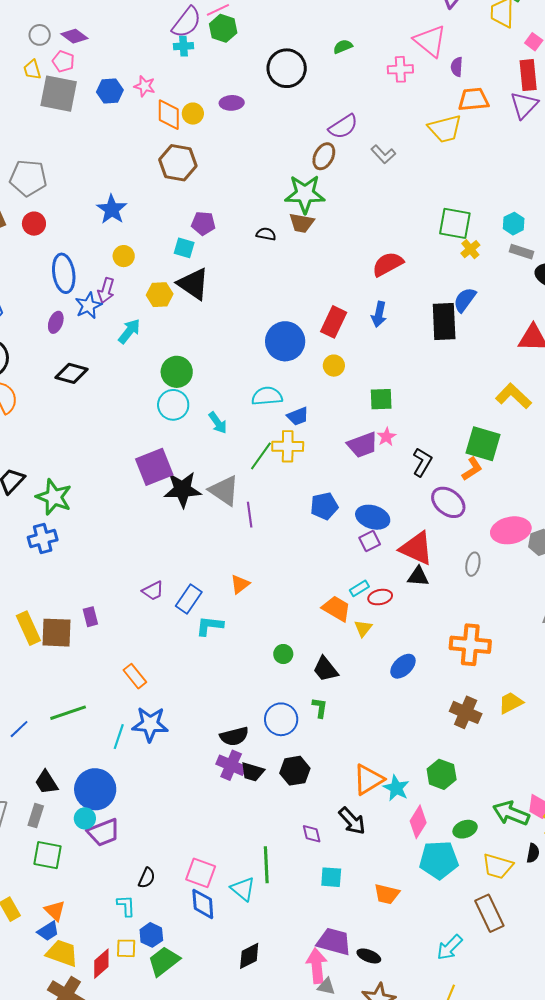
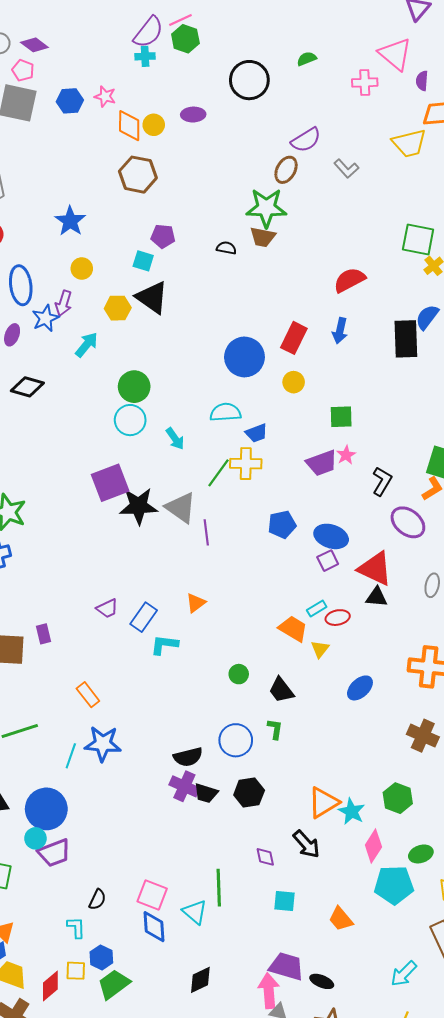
orange trapezoid: (387, 894) -> (341, 919), turned 36

